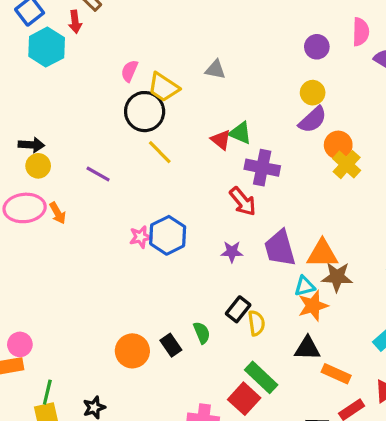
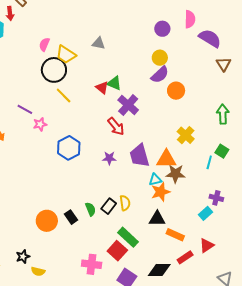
yellow cross: (347, 165) -> (186, 135), moved
purple cross: (262, 168) -> (128, 105), turned 30
pink star: (141, 237) -> (40, 124), moved
black rectangle: (238, 309) -> (109, 206), moved

